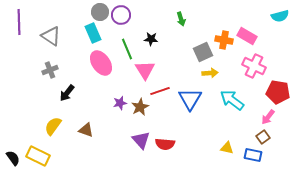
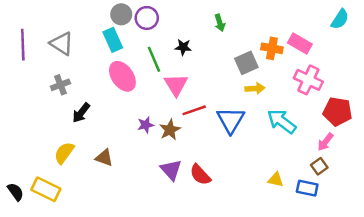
cyan semicircle: (280, 16) -> (340, 19), turned -42
purple line: (19, 22) -> (23, 45), moved
red semicircle: (165, 144) -> (200, 175), turned 42

